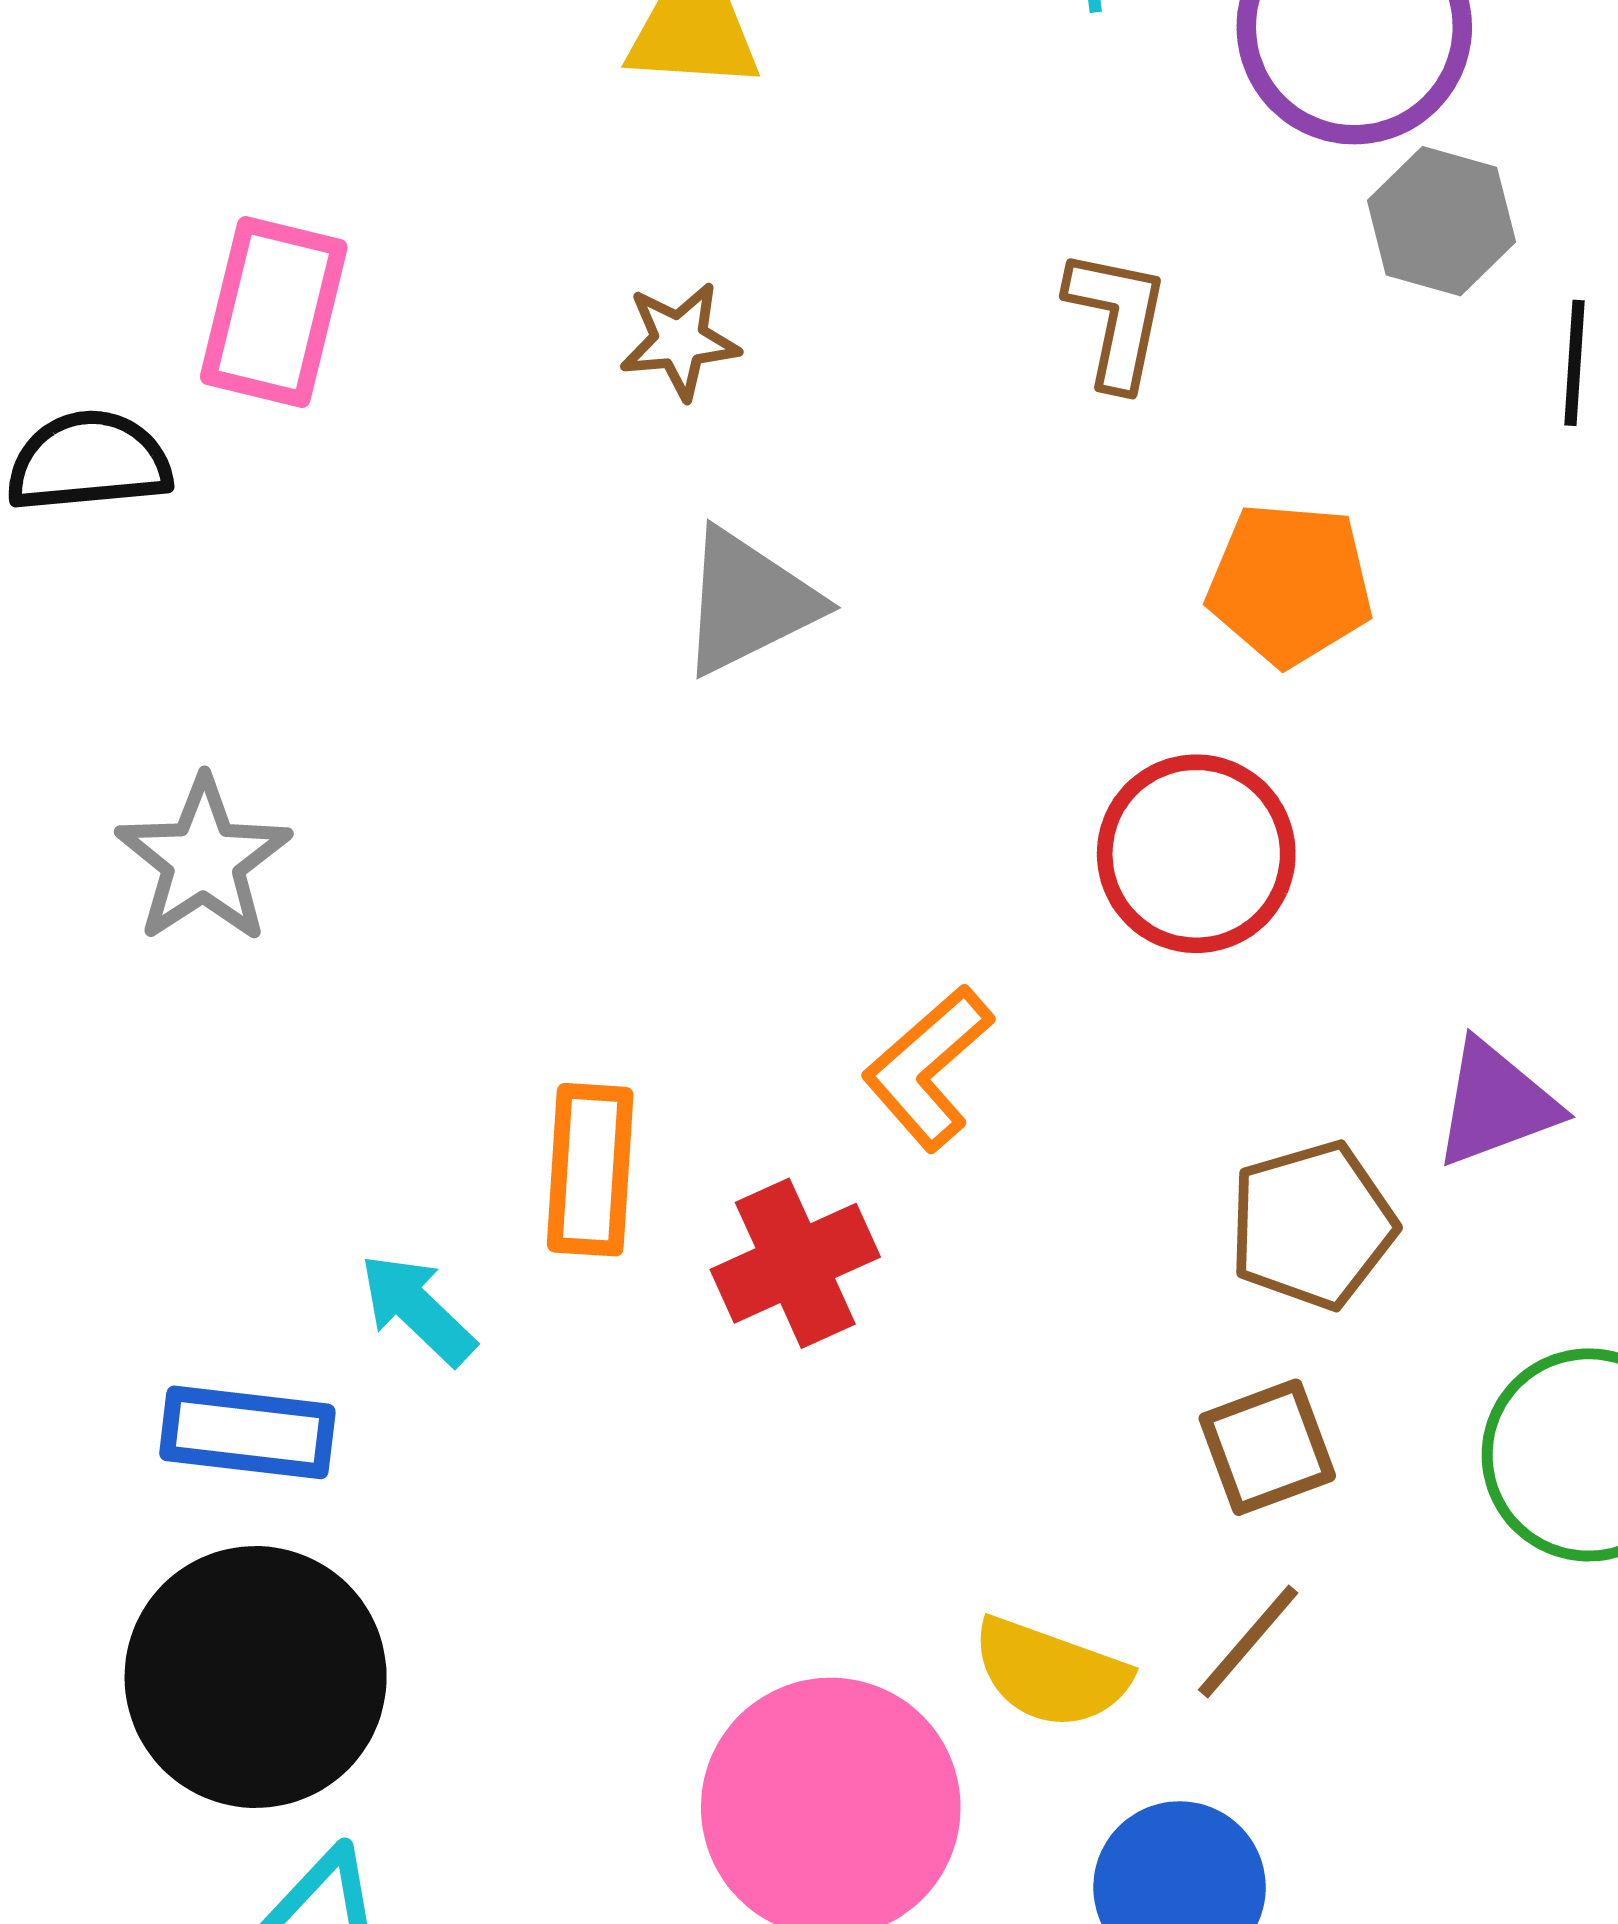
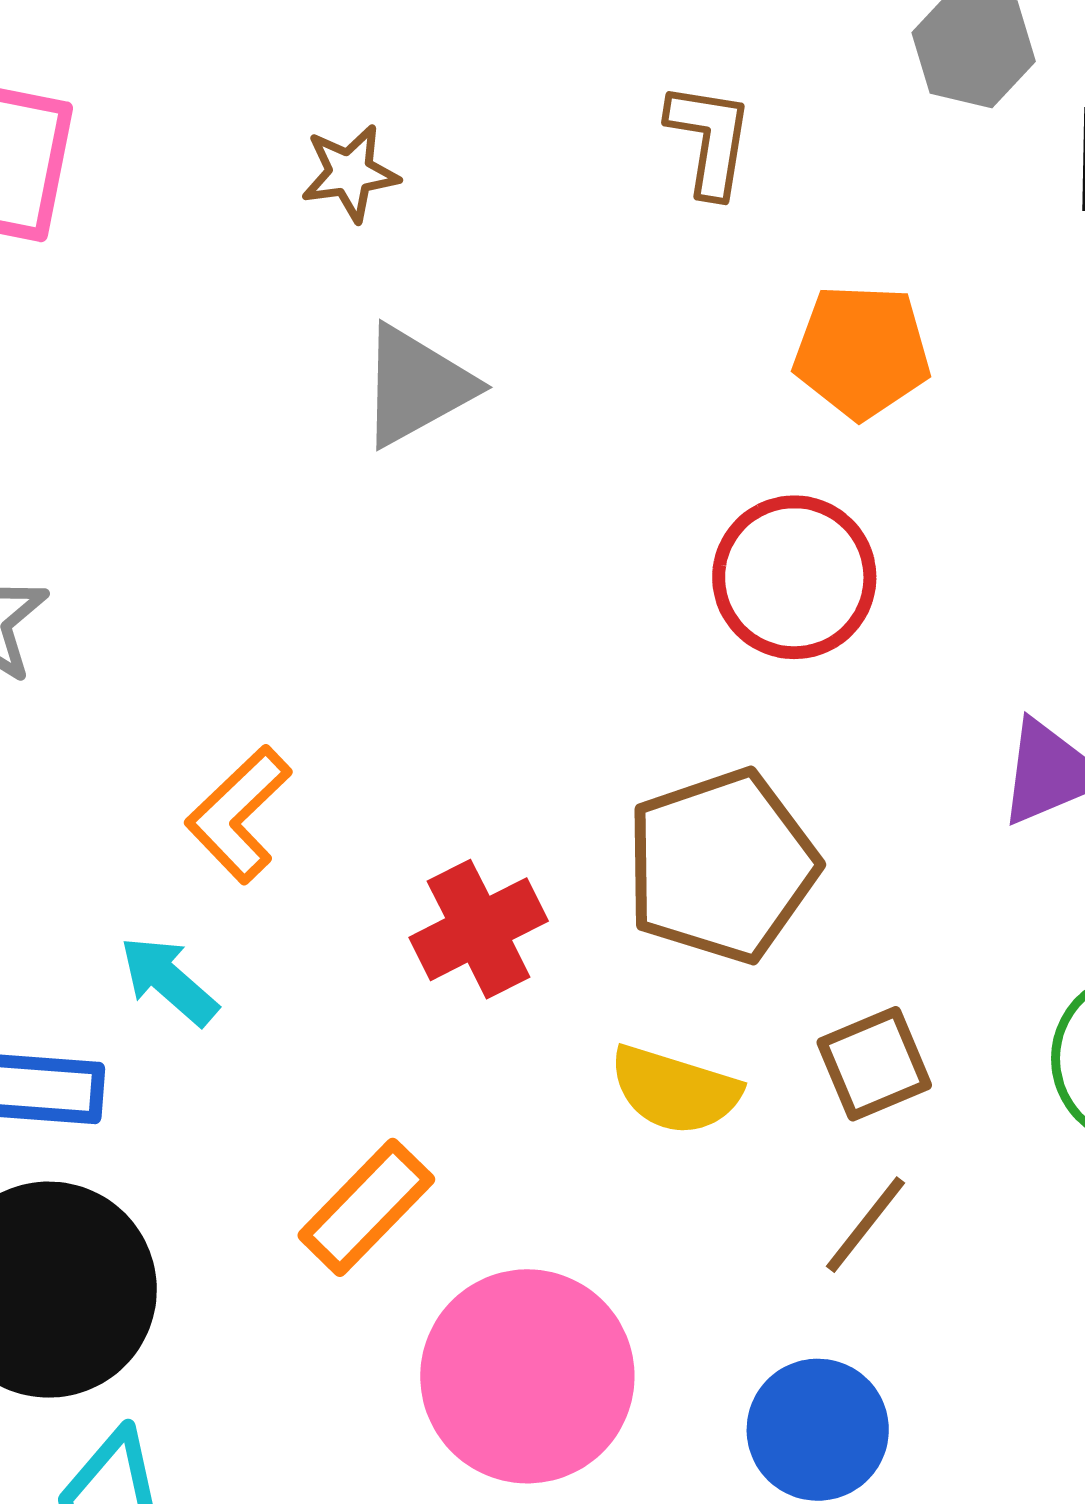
orange L-shape: (928, 1068) -> (239, 814), moved
orange rectangle: (590, 1170) -> (366, 1207), moved, turned 43
brown pentagon: (1312, 1225) -> (721, 866), moved, size x1.4
yellow semicircle: (1051, 1673) -> (675, 1090), moved

